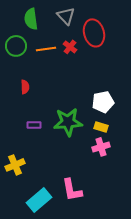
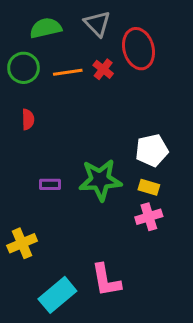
green semicircle: (31, 19) -> (46, 28), turned 85
red semicircle: (25, 87) -> (28, 119), moved

